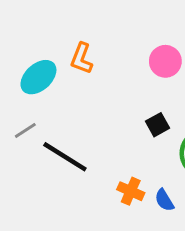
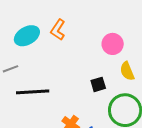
black line: (65, 157) -> (33, 92), turned -48

